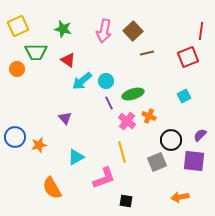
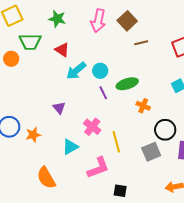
pink cross: (127, 121) -> (92, 127), moved

